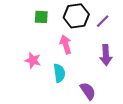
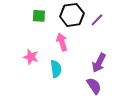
purple arrow: (106, 55) -> (99, 63), moved, turned 30
purple semicircle: (88, 91) -> (94, 86), moved

